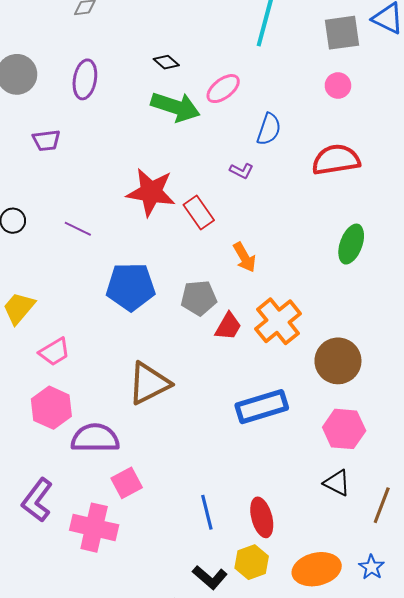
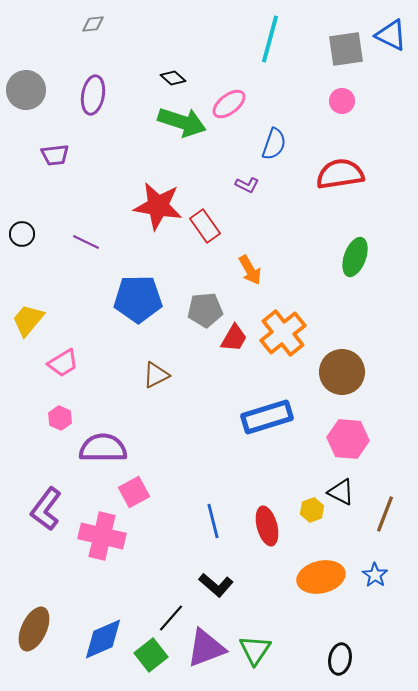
brown triangle: (149, 383) -> (156, 375), moved, size x0.6
pink hexagon: (51, 408) -> (60, 418), size x0.6
yellow hexagon: (252, 562) -> (312, 510), moved, size x0.7

